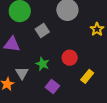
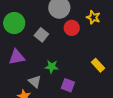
red circle: (70, 58) -> (72, 28), moved
yellow rectangle: (87, 76) -> (98, 65), turned -64

